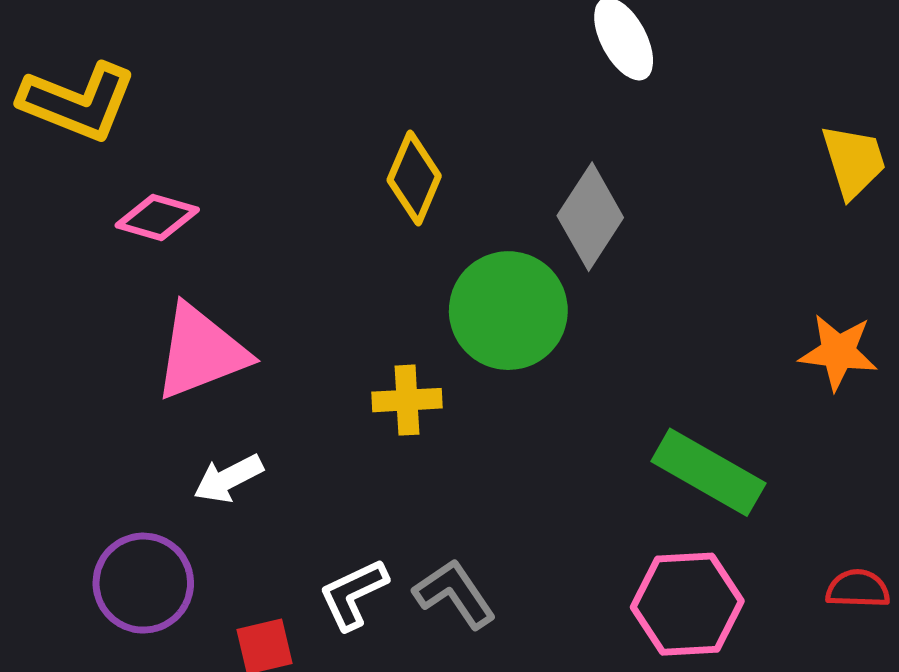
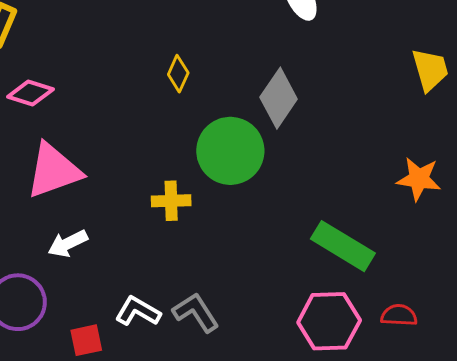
yellow diamond: (414, 178) -> (178, 74), size x0.7
red semicircle: (858, 589) -> (399, 315), moved
white L-shape: (353, 594) -> (138, 311), turned 54

